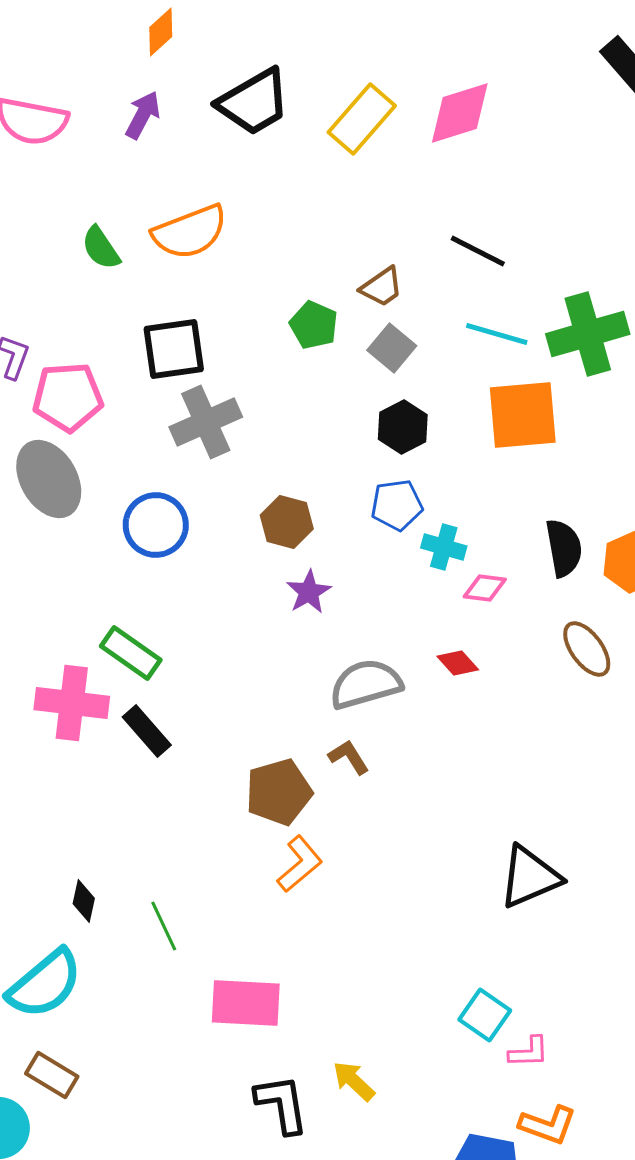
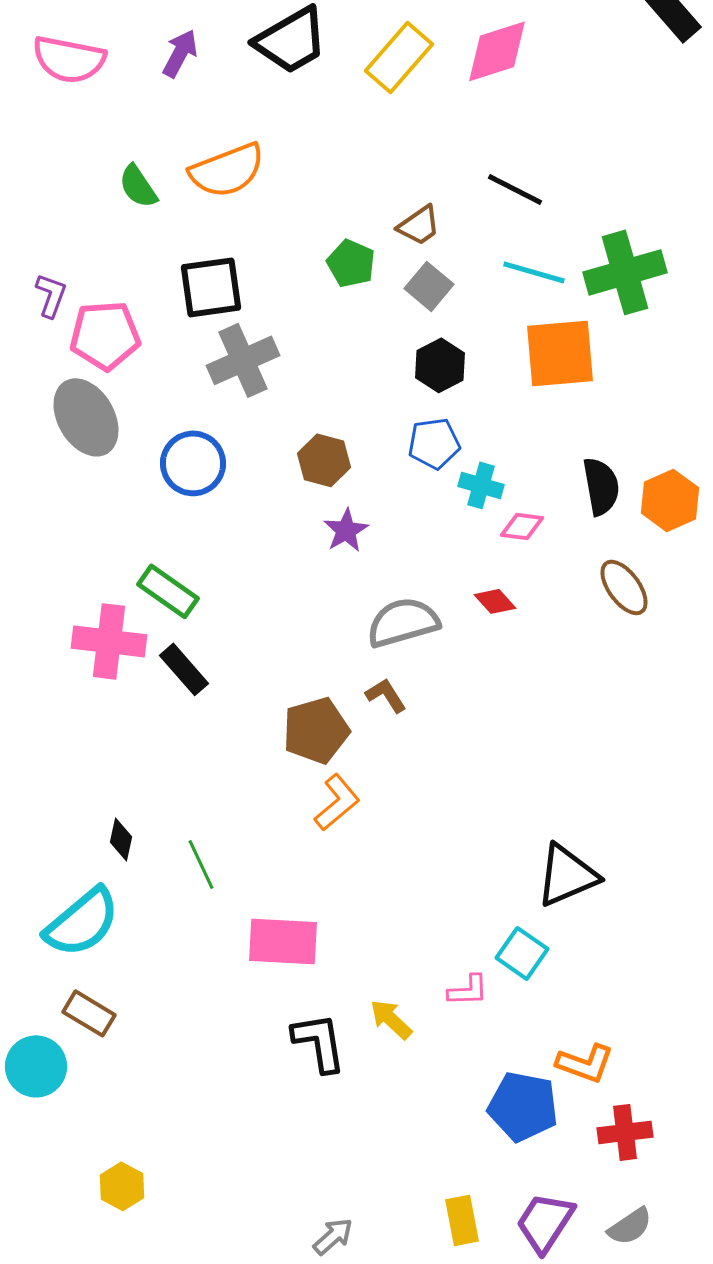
black triangle: (530, 877) -> (567, 875), moved
pink L-shape: (529, 1052) -> (468, 990), moved

